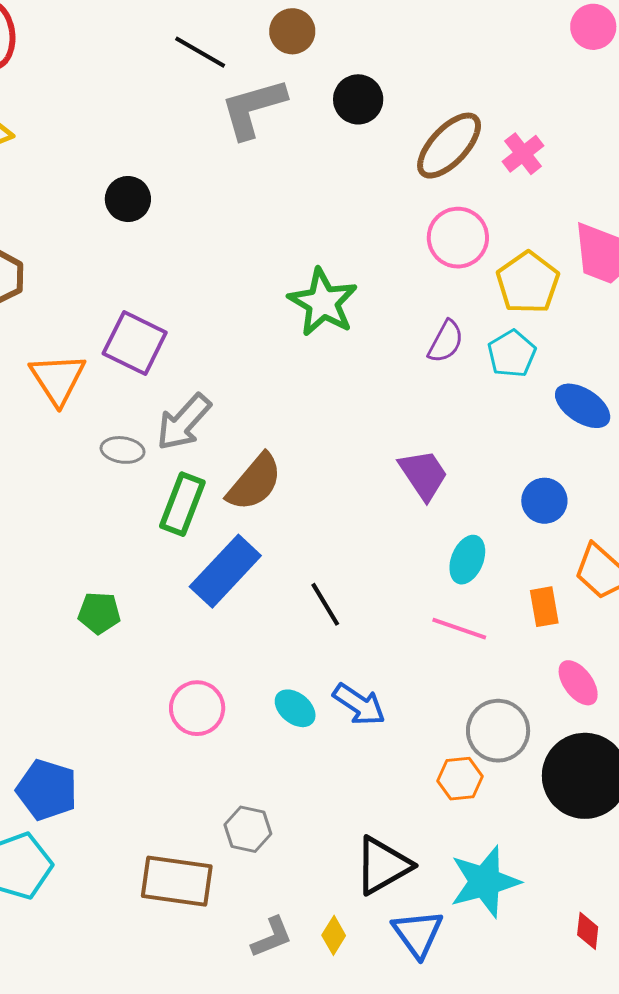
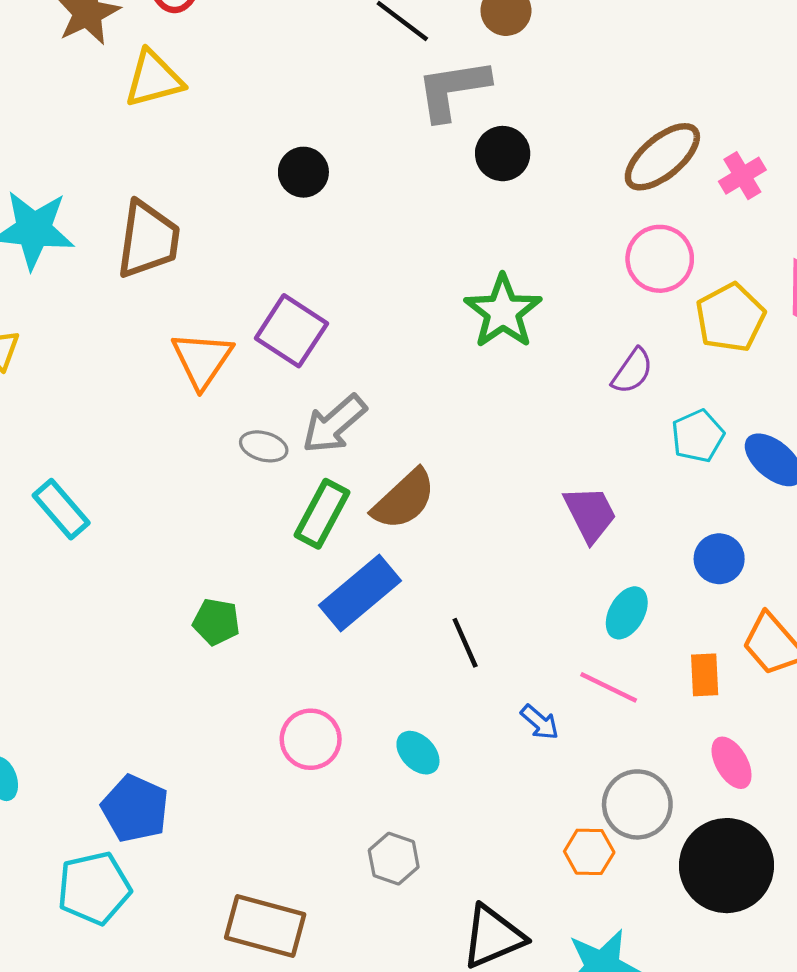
black circle: (358, 99) -> (503, 154), moved
cyan pentagon: (512, 354) -> (698, 436), moved
blue arrow: (359, 704) -> (540, 722), moved, size x0.7
gray hexagon: (248, 829) -> (394, 859), moved

